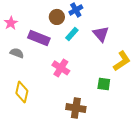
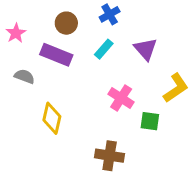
brown circle: (57, 17) -> (66, 23), moved
pink cross: (61, 68) -> (121, 98), moved
yellow diamond: (22, 92) -> (52, 118), moved

